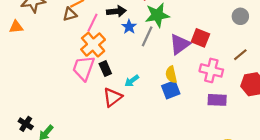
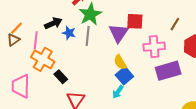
pink trapezoid: (84, 68) -> (21, 86), moved
cyan arrow: (132, 81) -> (118, 92), moved
purple rectangle: (217, 100) -> (168, 71), size x1.4

